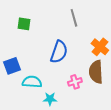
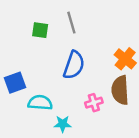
gray line: (74, 18) -> (71, 23), moved
green square: (24, 24) -> (40, 30), moved

